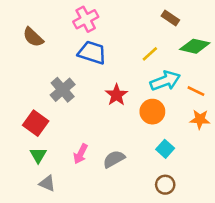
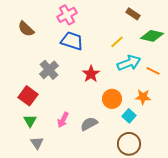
orange circle: (152, 112) -> (112, 99), moved
orange star: (200, 119) -> (143, 97), moved
gray triangle: (47, 183) -> (37, 143), turned 32
brown circle: (165, 185) -> (129, 144), size x1.5

